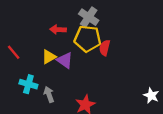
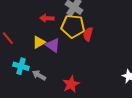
gray arrow: (49, 94) -> (39, 75), turned -40

